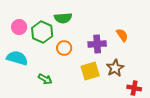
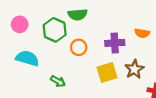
pink circle: (19, 27) -> (20, 24), moved
orange semicircle: (122, 35) -> (142, 33), turned 136

